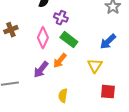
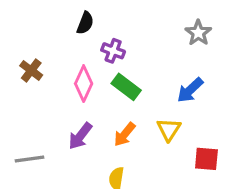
brown cross: (11, 30) -> (31, 70), turned -32
orange arrow: (60, 61) -> (125, 134), moved
red square: (108, 92) -> (206, 159), moved

